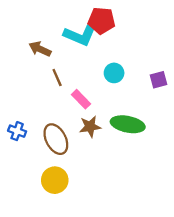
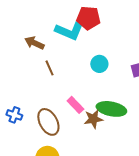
pink rectangle: (81, 99) -> (75, 105), moved
brown star: (90, 127) -> (93, 119), moved

